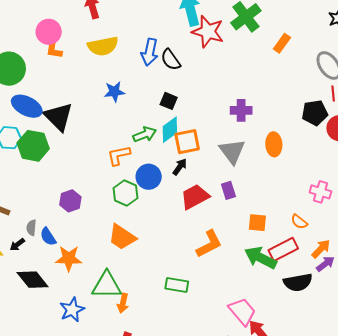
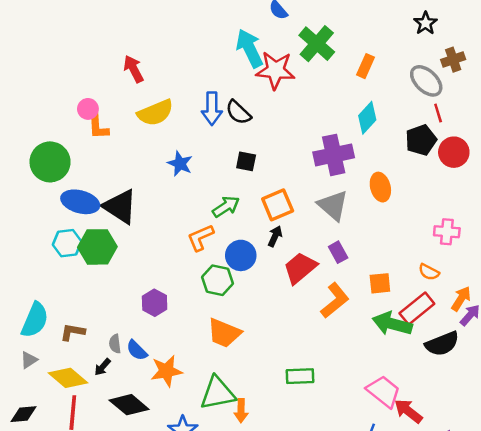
pink circle: (49, 32) -> (88, 109), size x0.7
blue star: (114, 92) -> (180, 164), turned -30
purple cross: (241, 110) -> (334, 155), size x1.5
cyan diamond: (170, 130) -> (367, 118), moved
orange L-shape: (209, 244) -> (335, 300), moved

